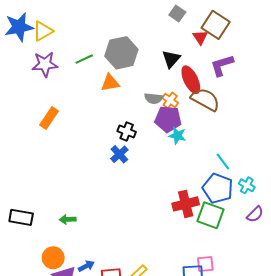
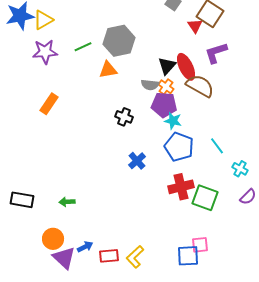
black triangle: (171, 59) -> (167, 66), moved
blue cross: (119, 154) -> (137, 161), moved
blue pentagon: (218, 188) -> (179, 147), moved

